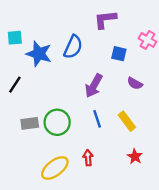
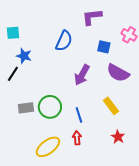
blue star: (39, 54) -> (24, 56), moved, size x0.7
purple semicircle: (135, 83) -> (118, 73), size x1.6
blue line: (97, 119) -> (79, 115), moved

